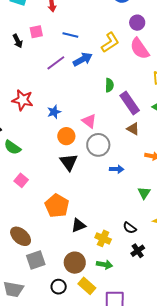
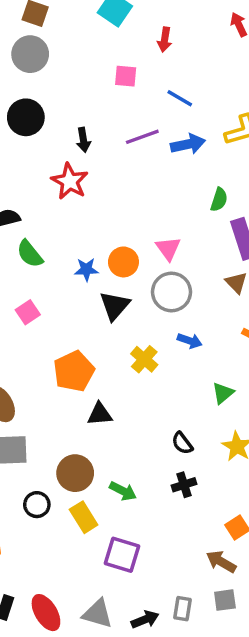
black arrow: (18, 41) -> (83, 140), moved
blue star: (54, 112) -> (86, 269), moved
yellow cross: (103, 238) -> (144, 359), moved

